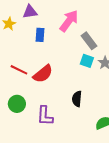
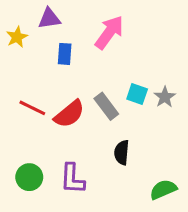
gray rectangle: (89, 41) -> (106, 106), moved
green circle: (17, 104) -> (29, 177), moved

